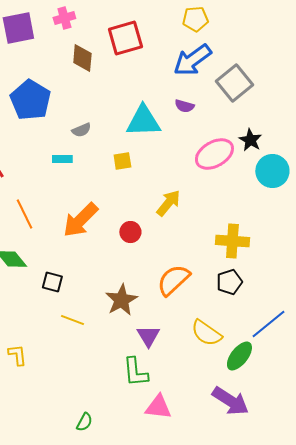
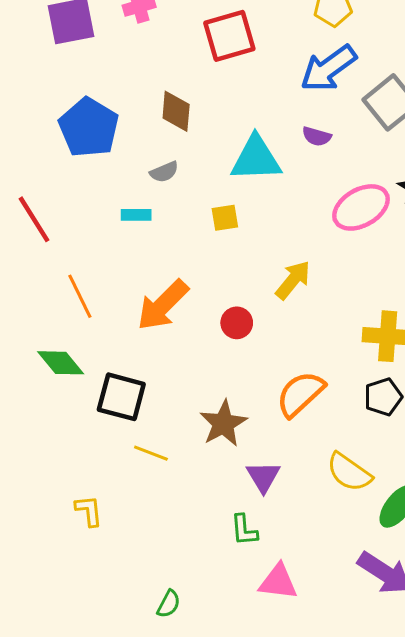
brown diamond: (82, 58) -> (176, 111), moved
black square: (52, 282) -> (121, 397), size x1.6
yellow L-shape: (17, 355) -> (89, 511), moved
green L-shape: (135, 372) -> (244, 530), size x0.7

